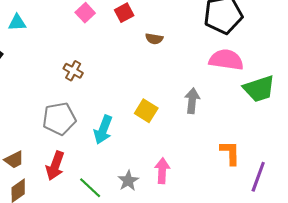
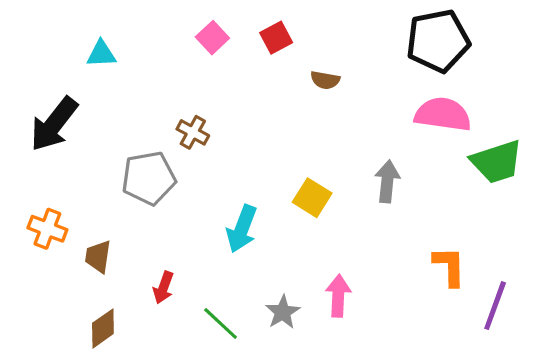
gray pentagon: (59, 119) -> (149, 178), moved
brown trapezoid: (14, 160) -> (98, 257), moved, turned 125
red arrow: (55, 166) -> (163, 288), size x0.7

